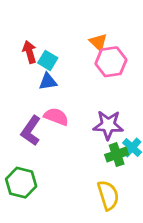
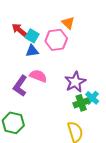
red arrow: (29, 52) -> (19, 30), turned -35
pink hexagon: (111, 62) -> (56, 40), moved
purple star: (108, 125) -> (75, 82), turned -30

